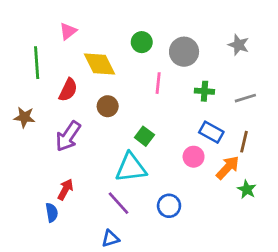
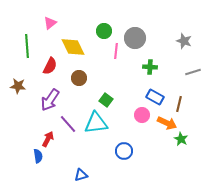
gray star: (239, 45) -> (184, 41), moved
pink line: (158, 83) -> (116, 51), moved
gray line: (245, 98) -> (193, 72), moved
orange arrow: (228, 168) -> (167, 123), turned 72
purple line: (119, 203) -> (68, 124), moved

